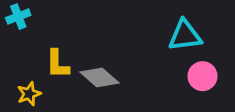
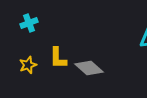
yellow star: (29, 94) -> (28, 65), moved

